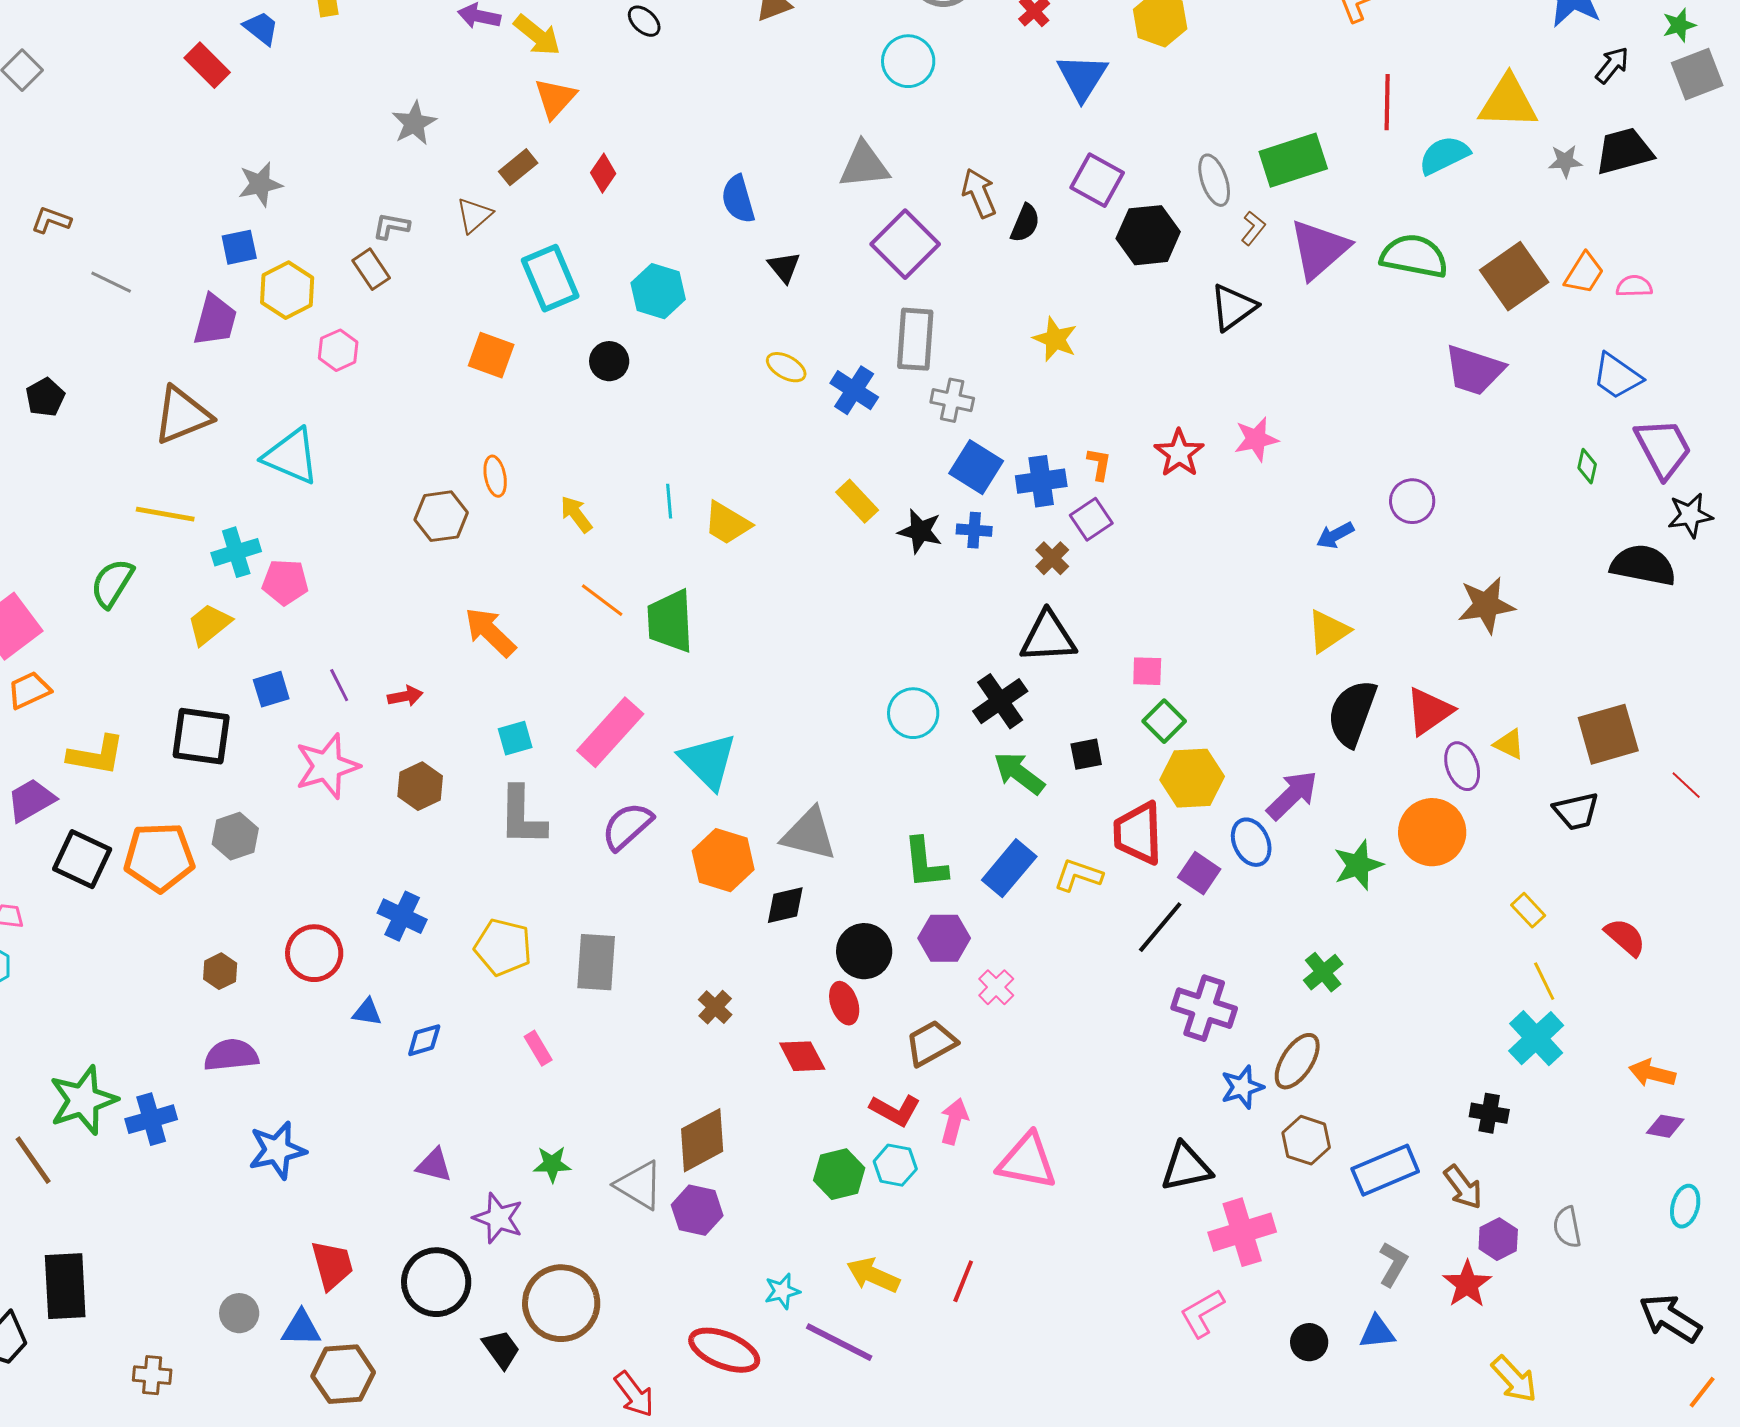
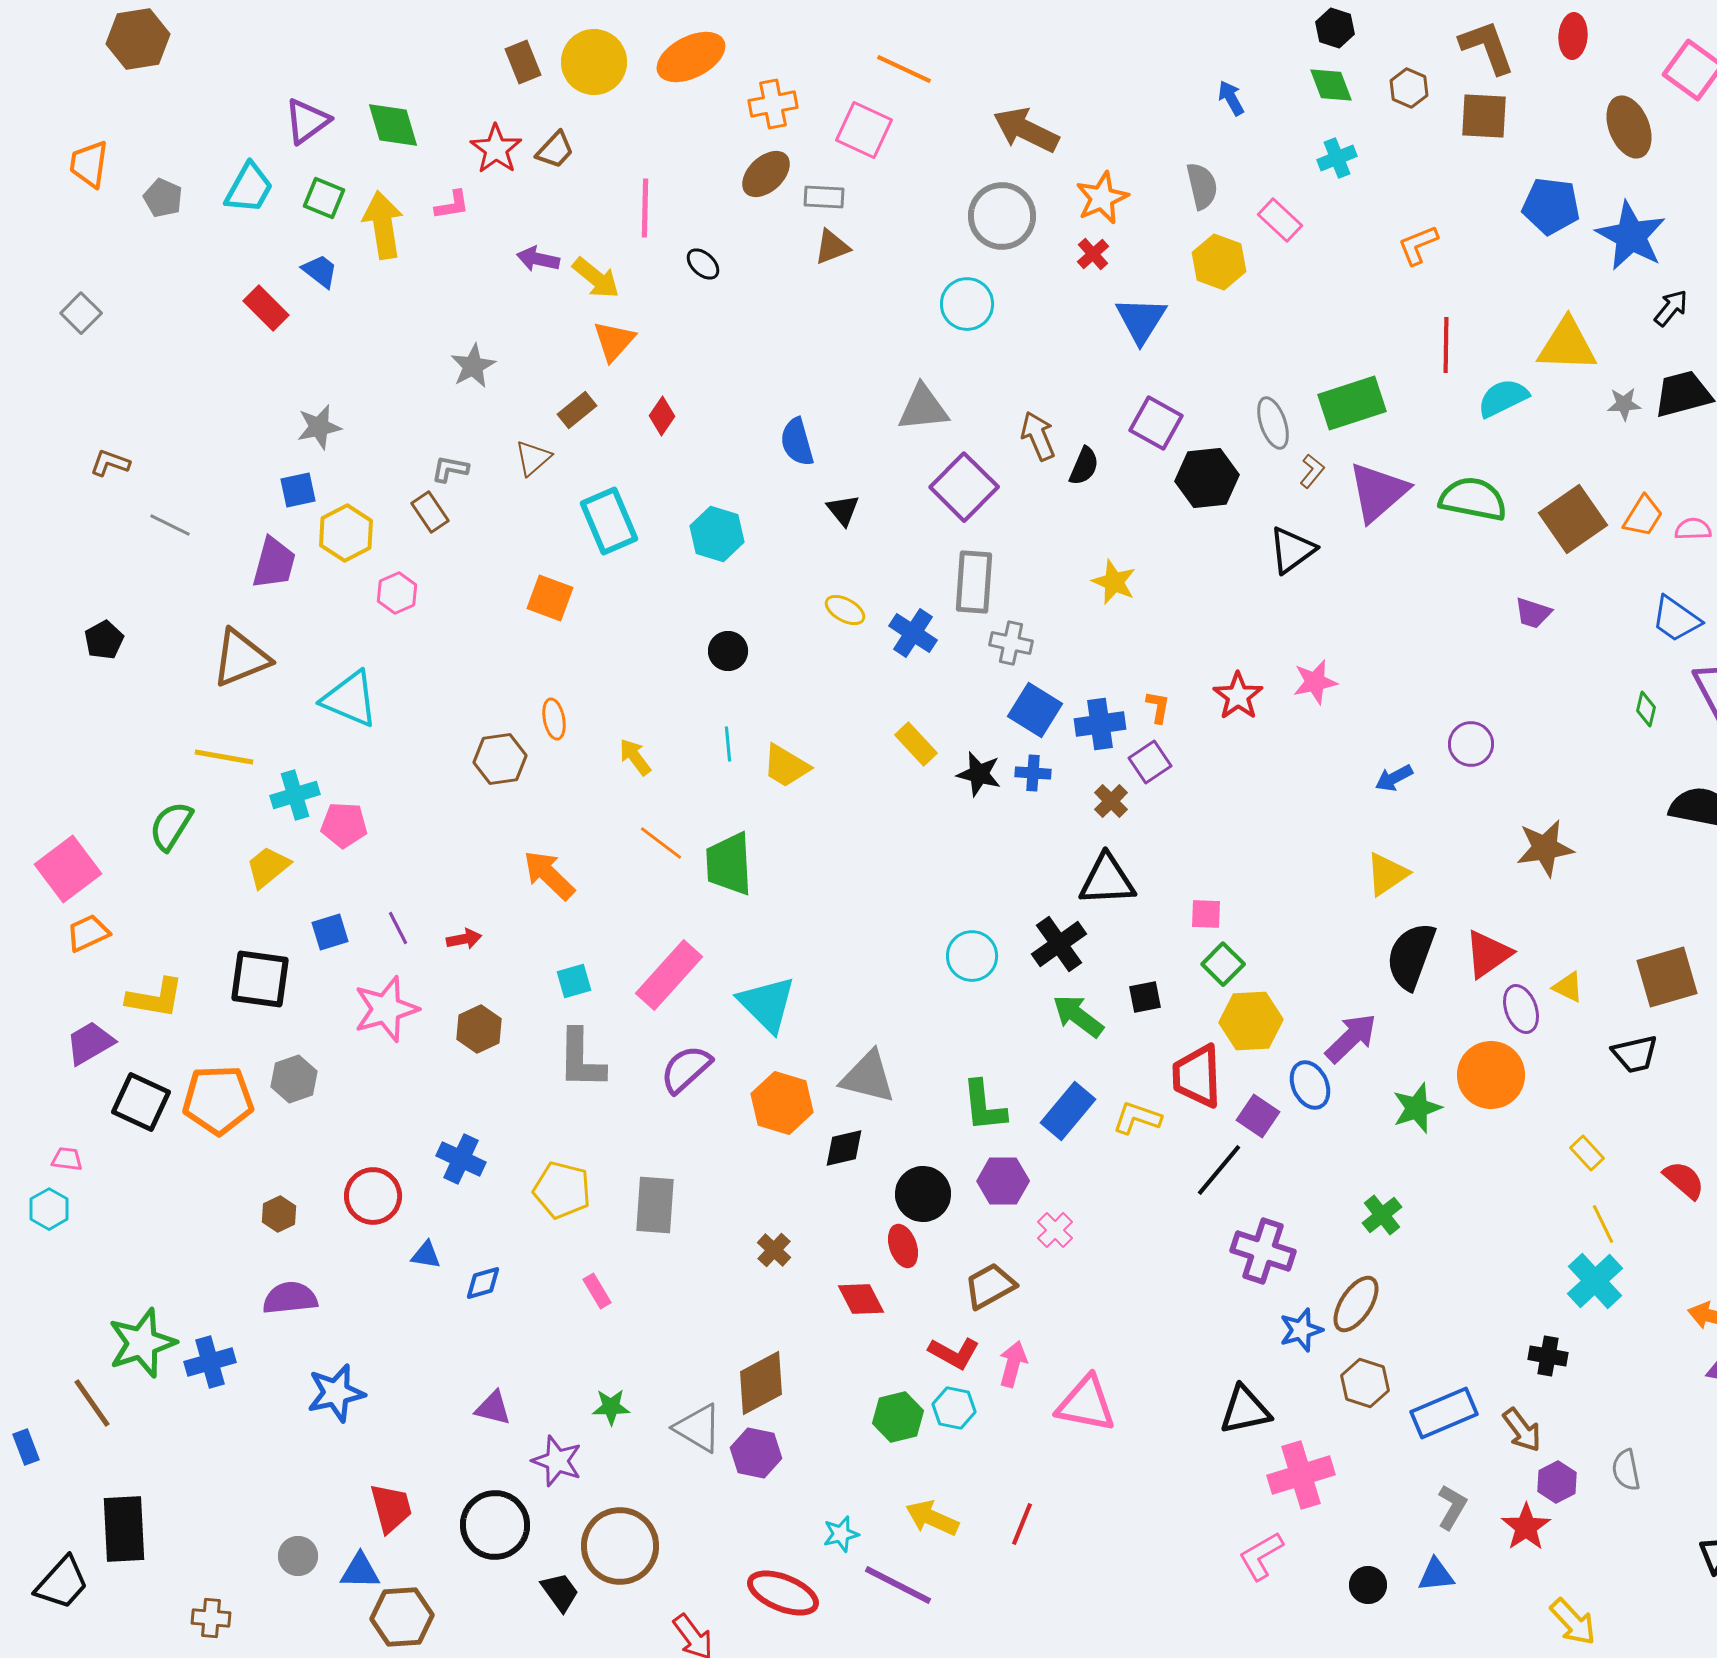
black circle: (609, 361) -> (728, 651), moved
purple trapezoid: (1474, 370) -> (1533, 613), size x0.6

